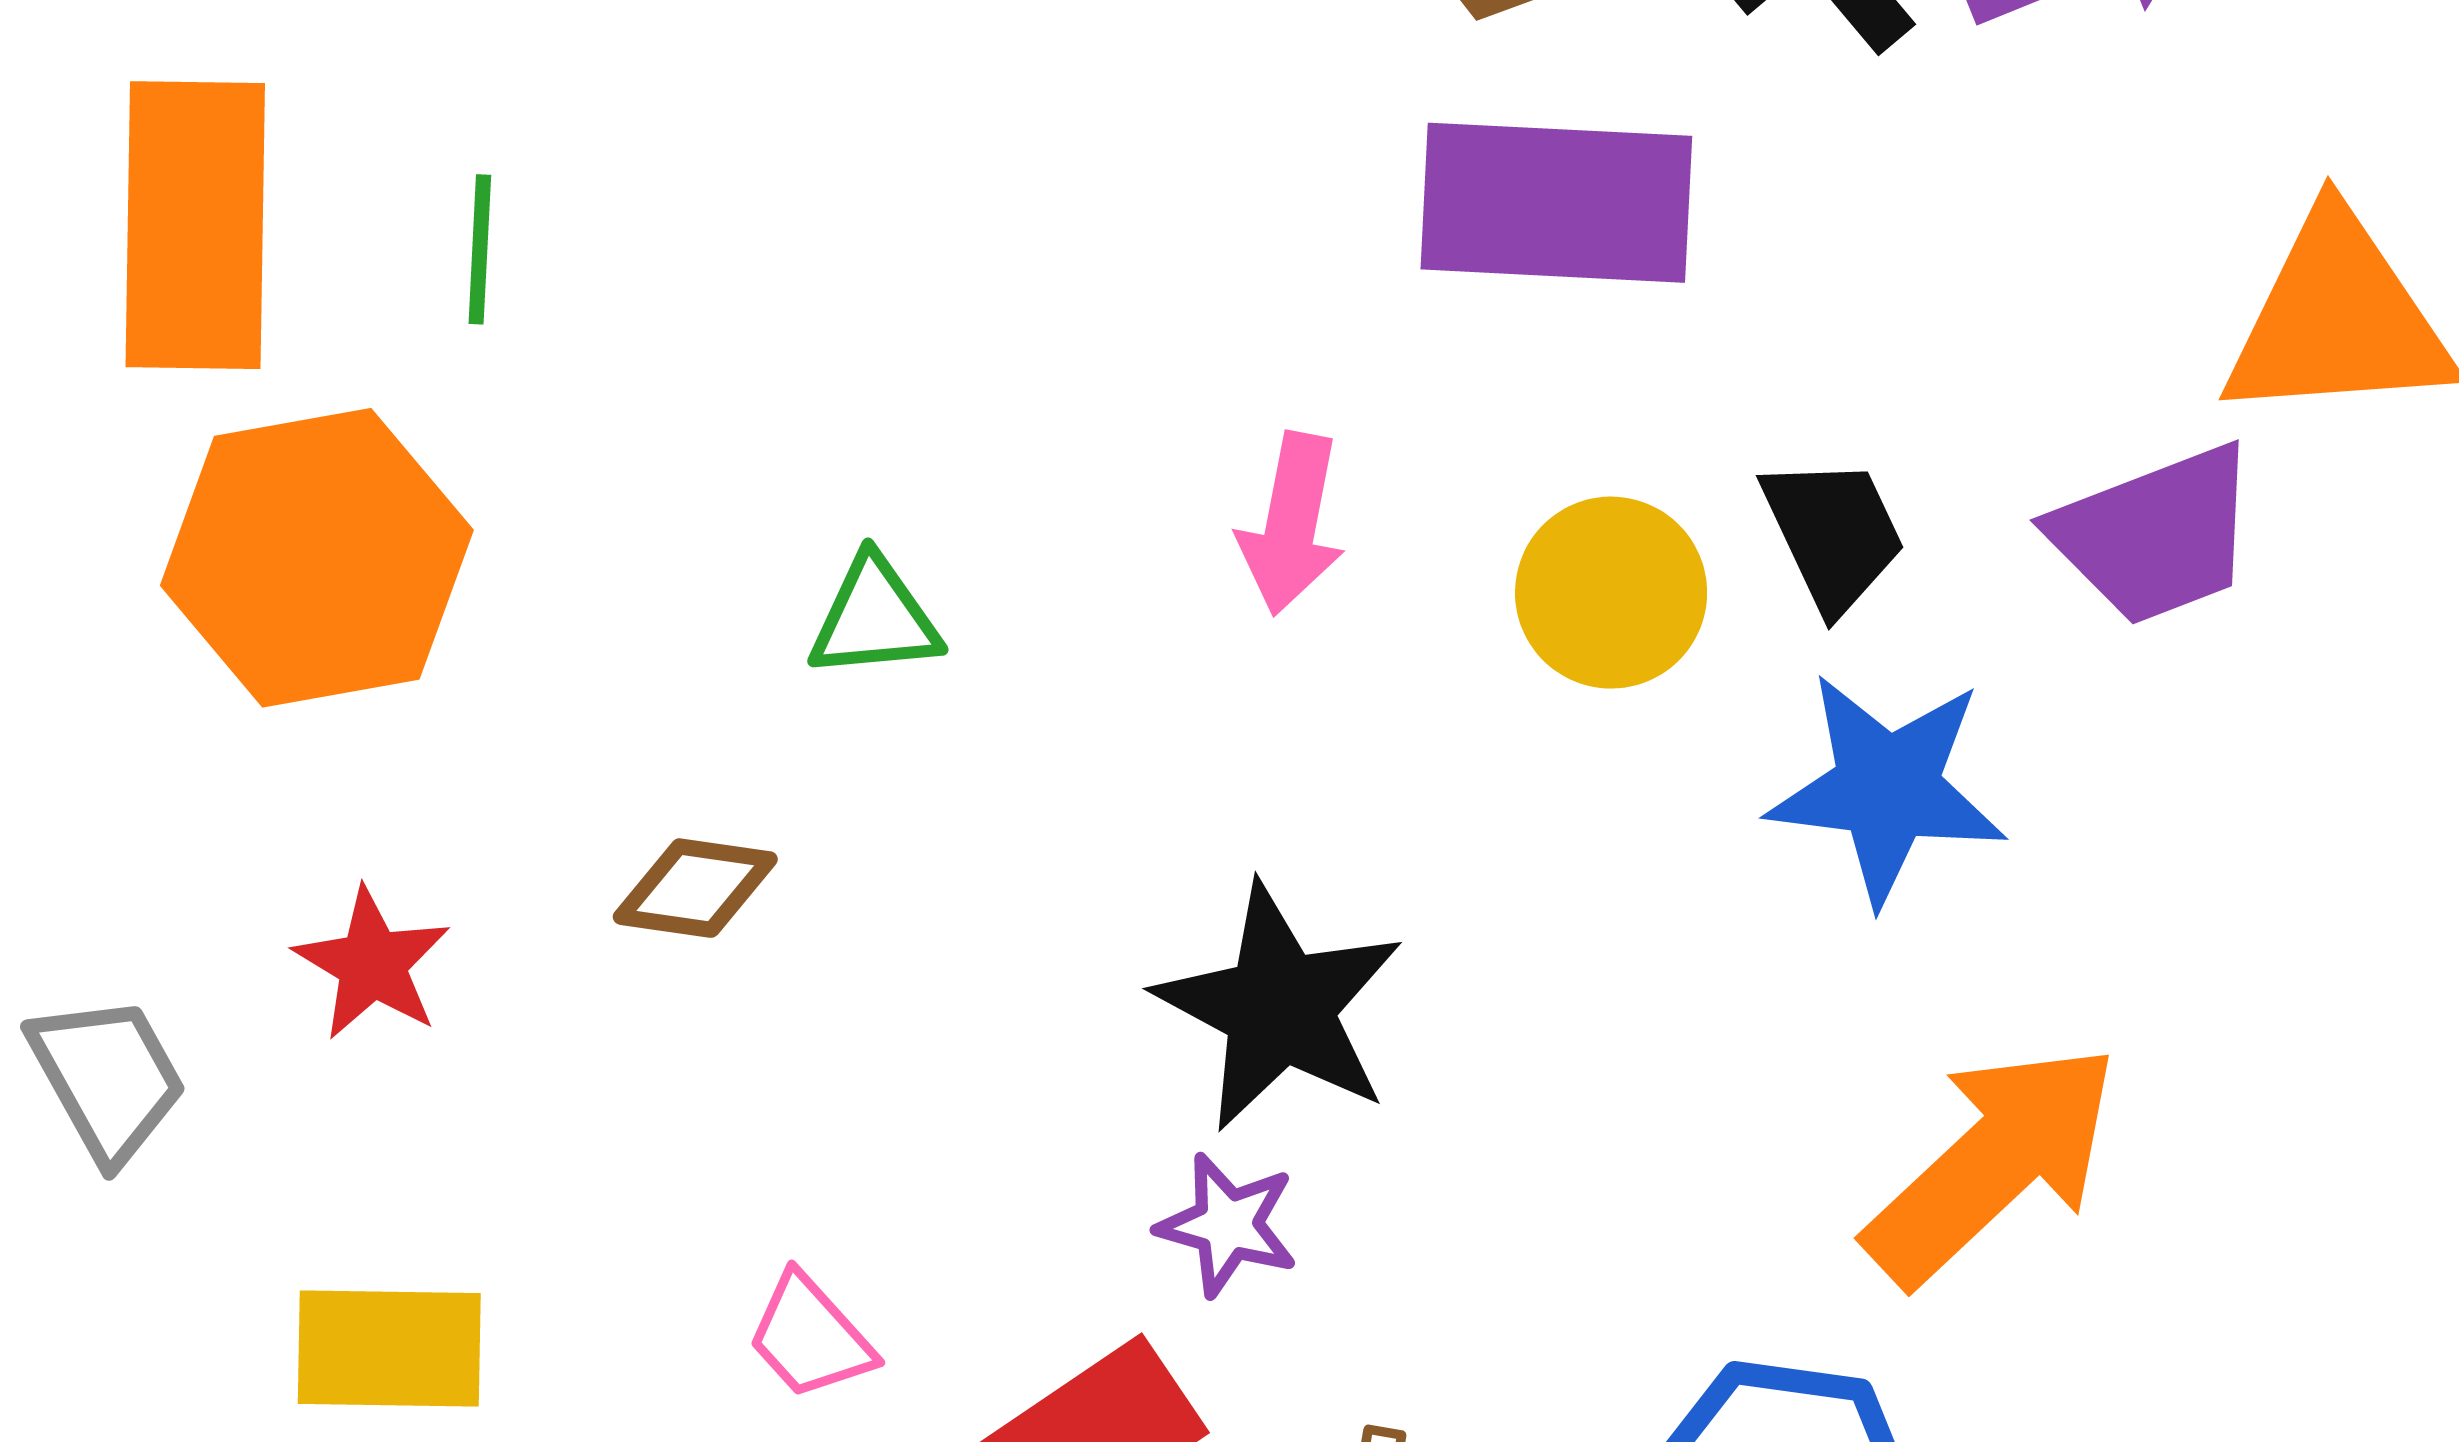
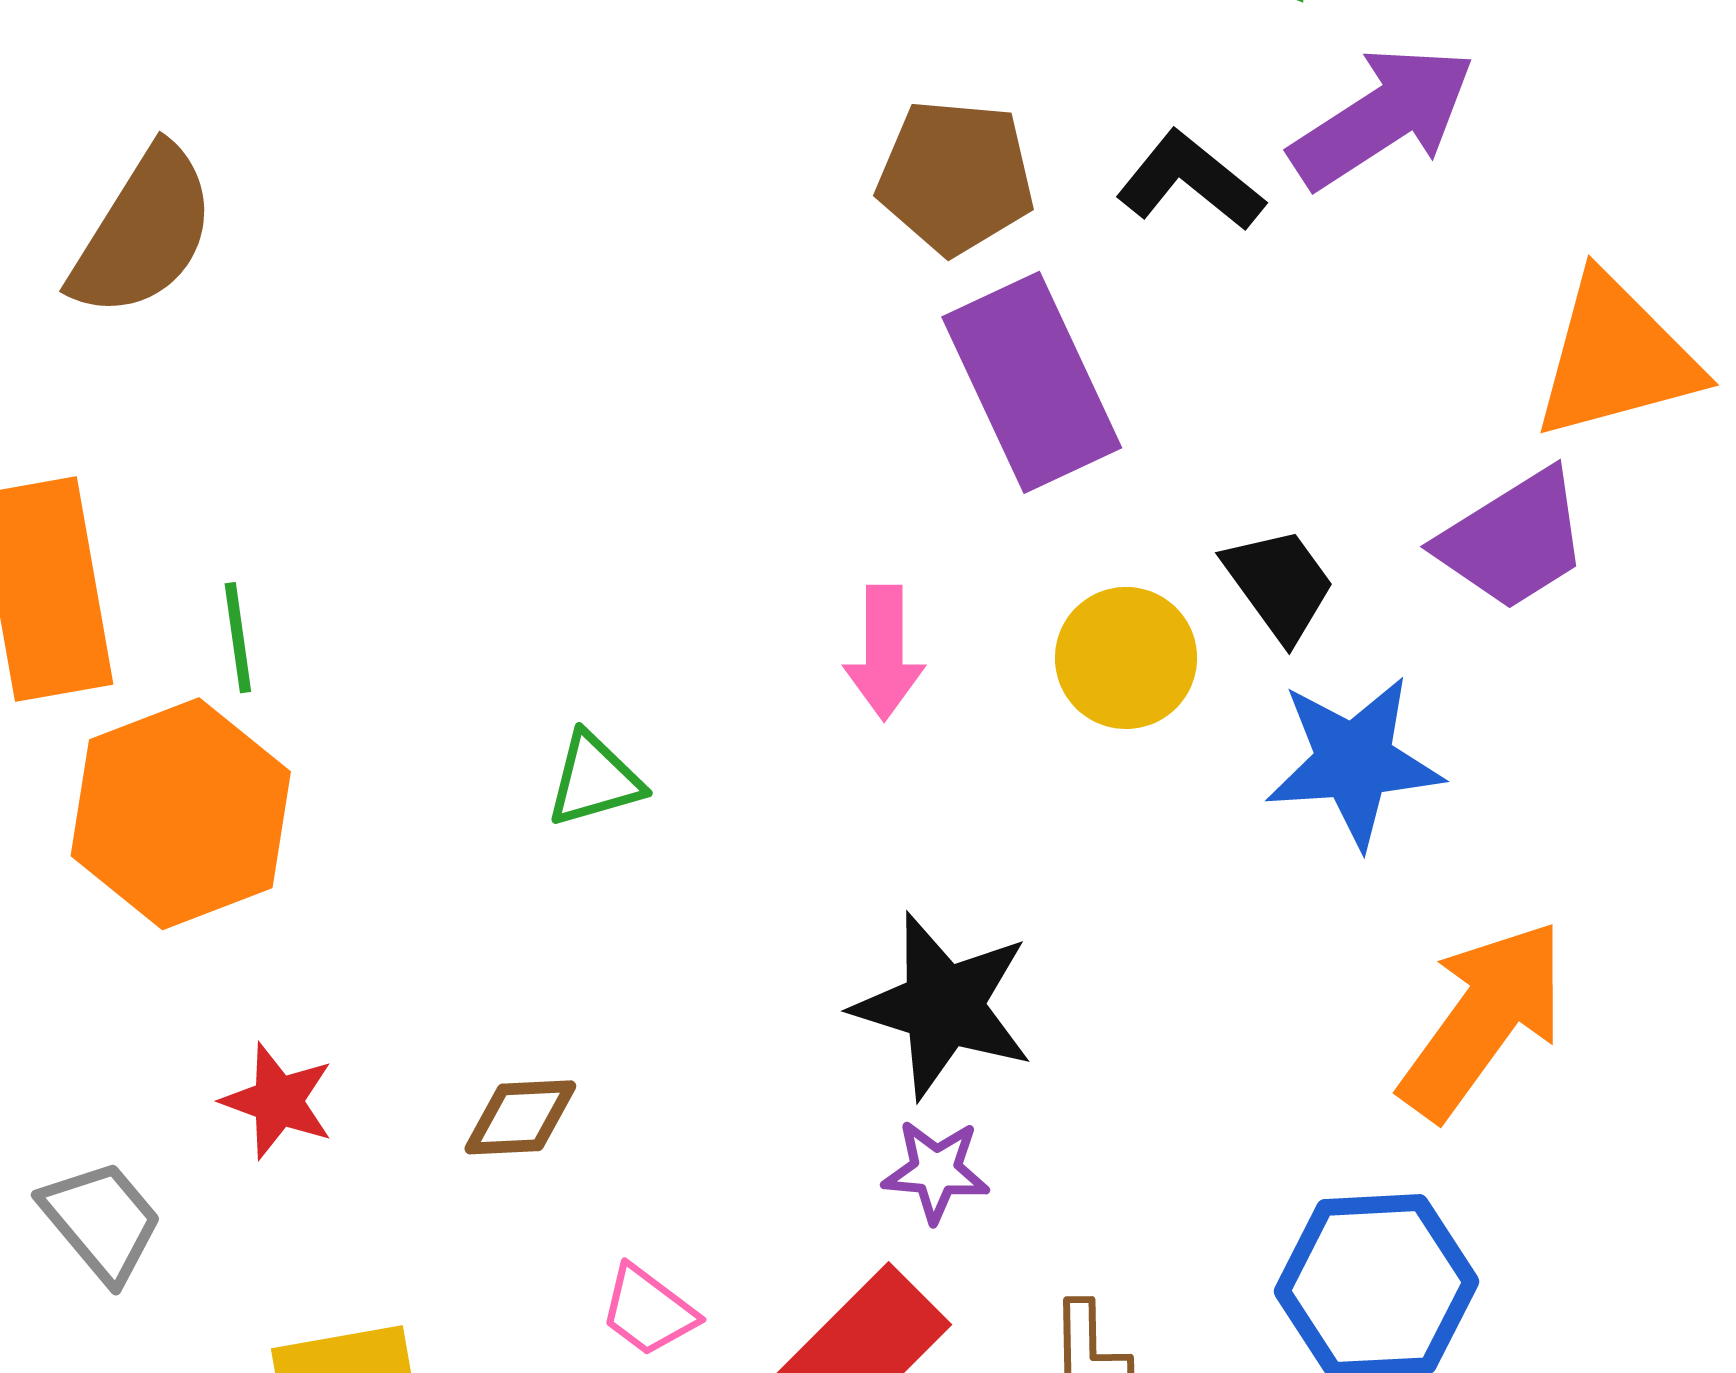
purple rectangle: (1556, 203) -> (1032, 382), turned 73
green line: (480, 249) -> (238, 638), moved
brown diamond: (695, 888) -> (520, 1117), moved

